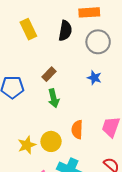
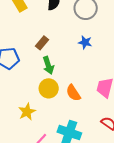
orange semicircle: (77, 130) -> (73, 93), turned -30
yellow circle: (51, 141) -> (49, 88), moved

